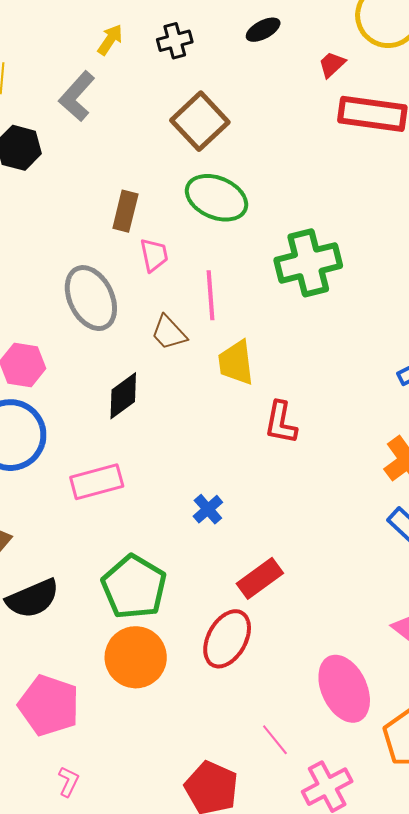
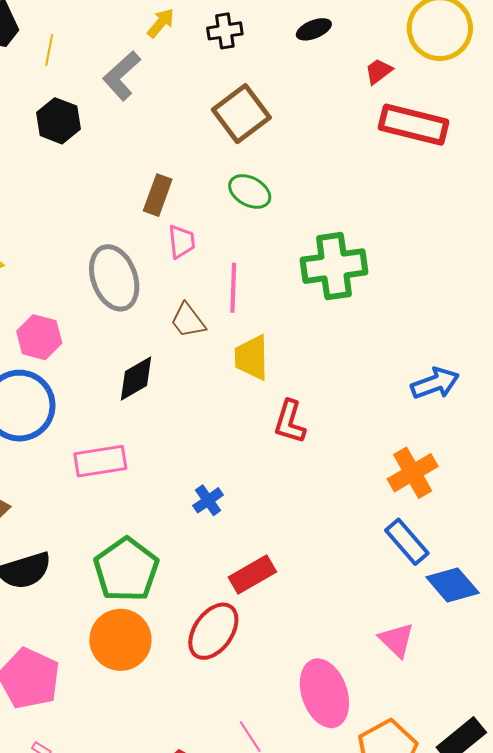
green ellipse: (216, 198) -> (250, 191), size x0.7

